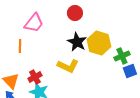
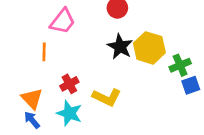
yellow L-shape: (68, 66) -> (107, 97), moved
red cross: (35, 77) -> (69, 84), moved

